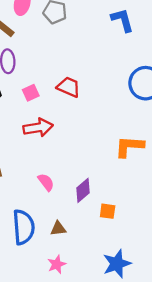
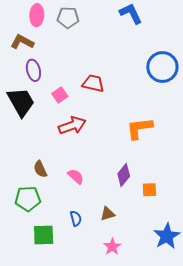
orange L-shape: (129, 146) -> (139, 128), moved
pink semicircle: (46, 182) -> (76, 176), moved
blue semicircle: (24, 227) -> (76, 218), size x0.5

